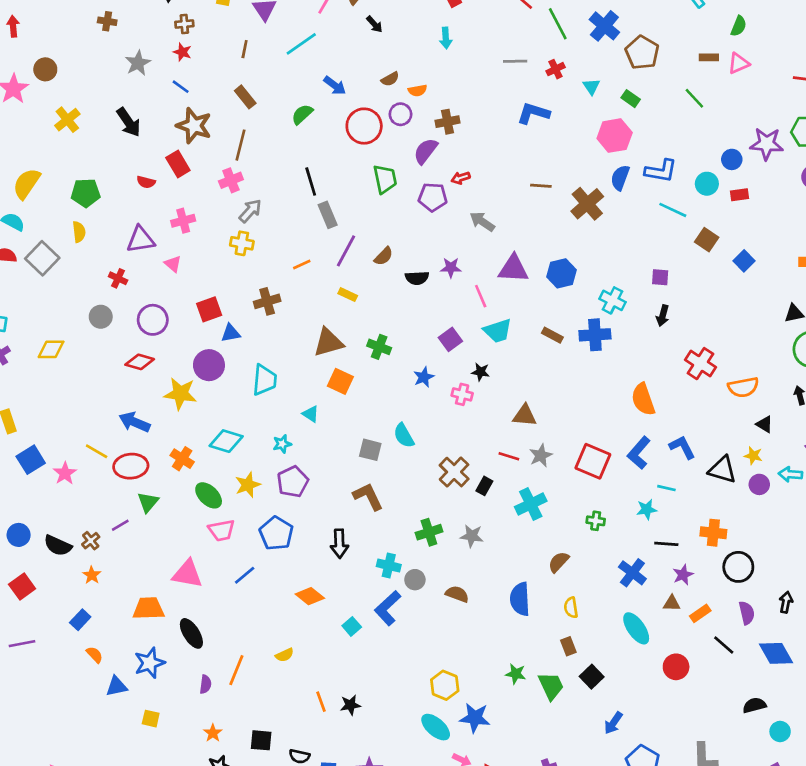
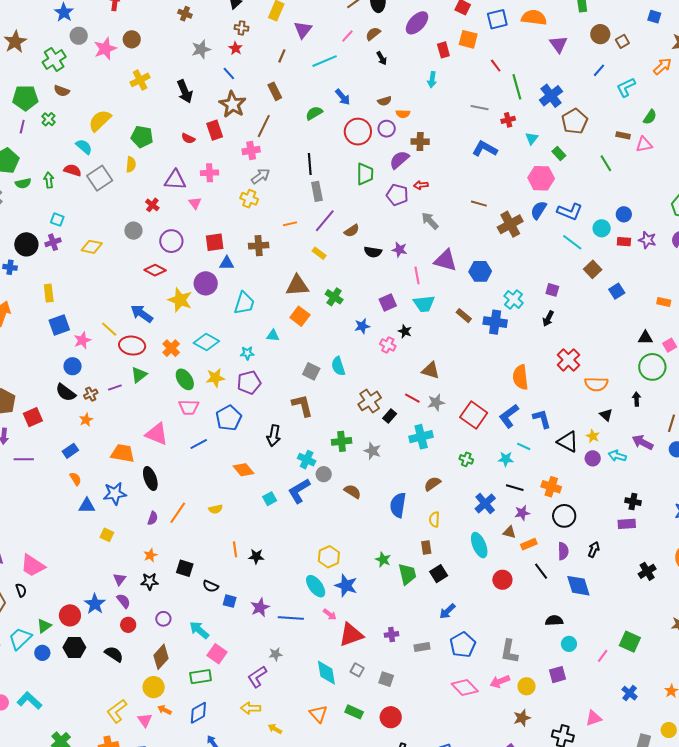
purple star: (767, 144) -> (647, 240), moved, size x0.7
cyan triangle: (311, 414) -> (273, 336), turned -40
blue circle: (19, 535) -> (73, 366), moved

